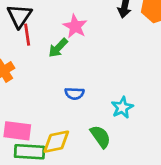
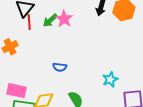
green arrow: (58, 48) -> (50, 20), moved
cyan star: (122, 107) -> (110, 79), moved

